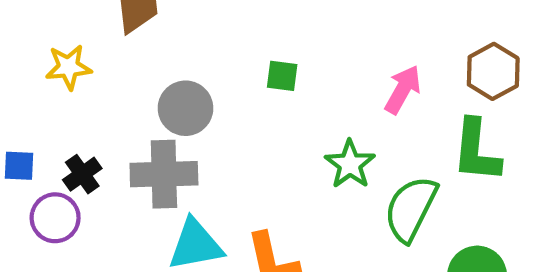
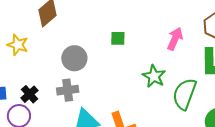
yellow star: (68, 67) -> (18, 45), turned 30
gray cross: (164, 174) -> (68, 90), size x0.7

